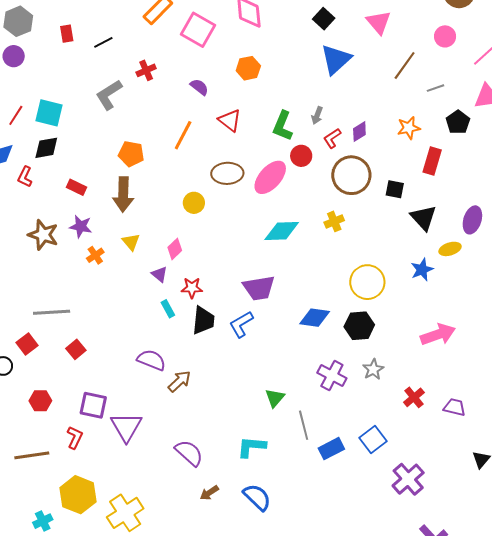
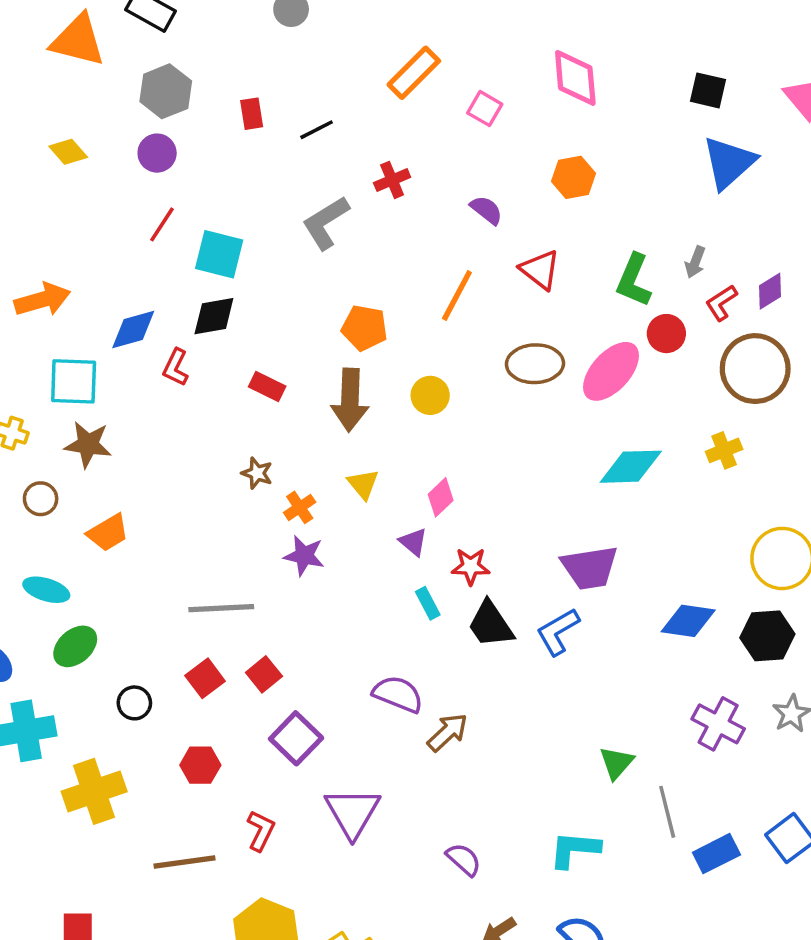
black square: (324, 19) -> (708, 90), turned -30
pink square: (198, 30) -> (485, 109), size x0.6
red line: (16, 115) -> (162, 224), moved
yellow circle: (194, 203) -> (430, 395), moved
purple star: (81, 226) -> (304, 556), moved
brown star: (43, 235) -> (257, 473), moved, size x0.6
black trapezoid: (203, 320) -> (491, 624), turned 140
red square: (27, 344) -> (205, 678), moved
purple square: (93, 405) -> (296, 738), moved, turned 32
purple semicircle: (189, 453) -> (464, 859), size x0.7

